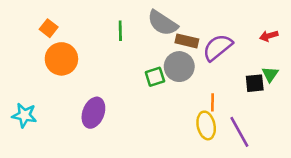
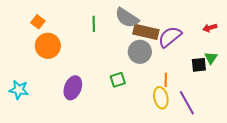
brown rectangle: (187, 41) -> (146, 32), size x1.4
green square: (155, 77) -> (118, 80), moved

